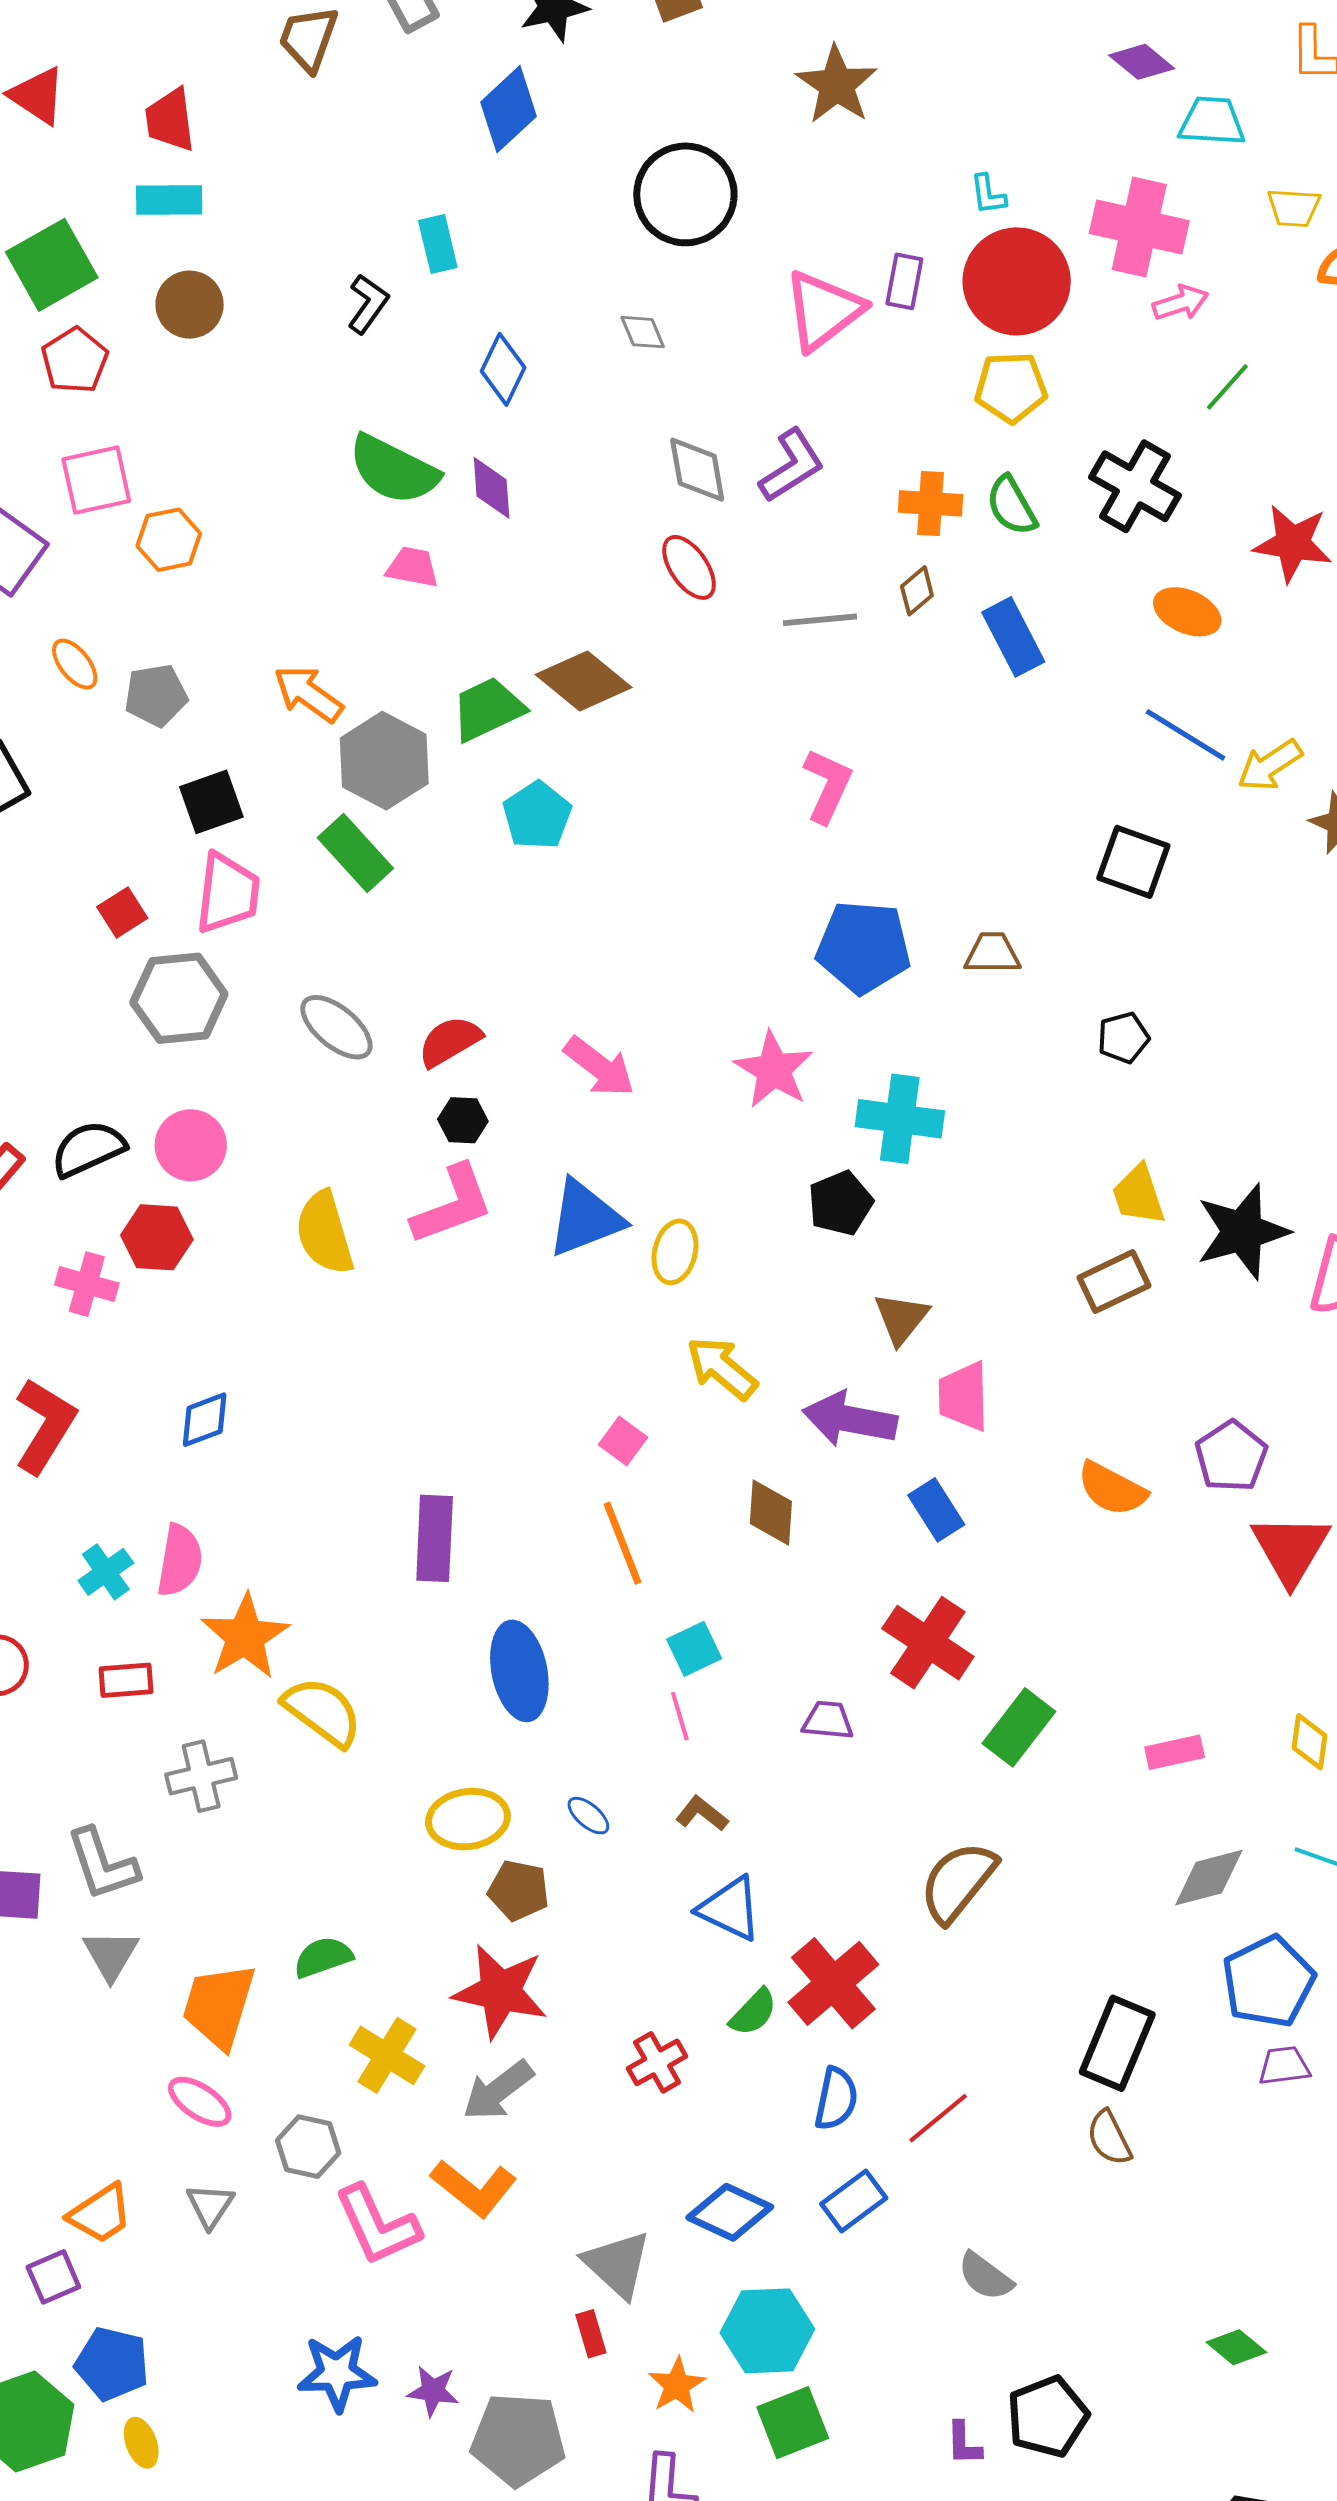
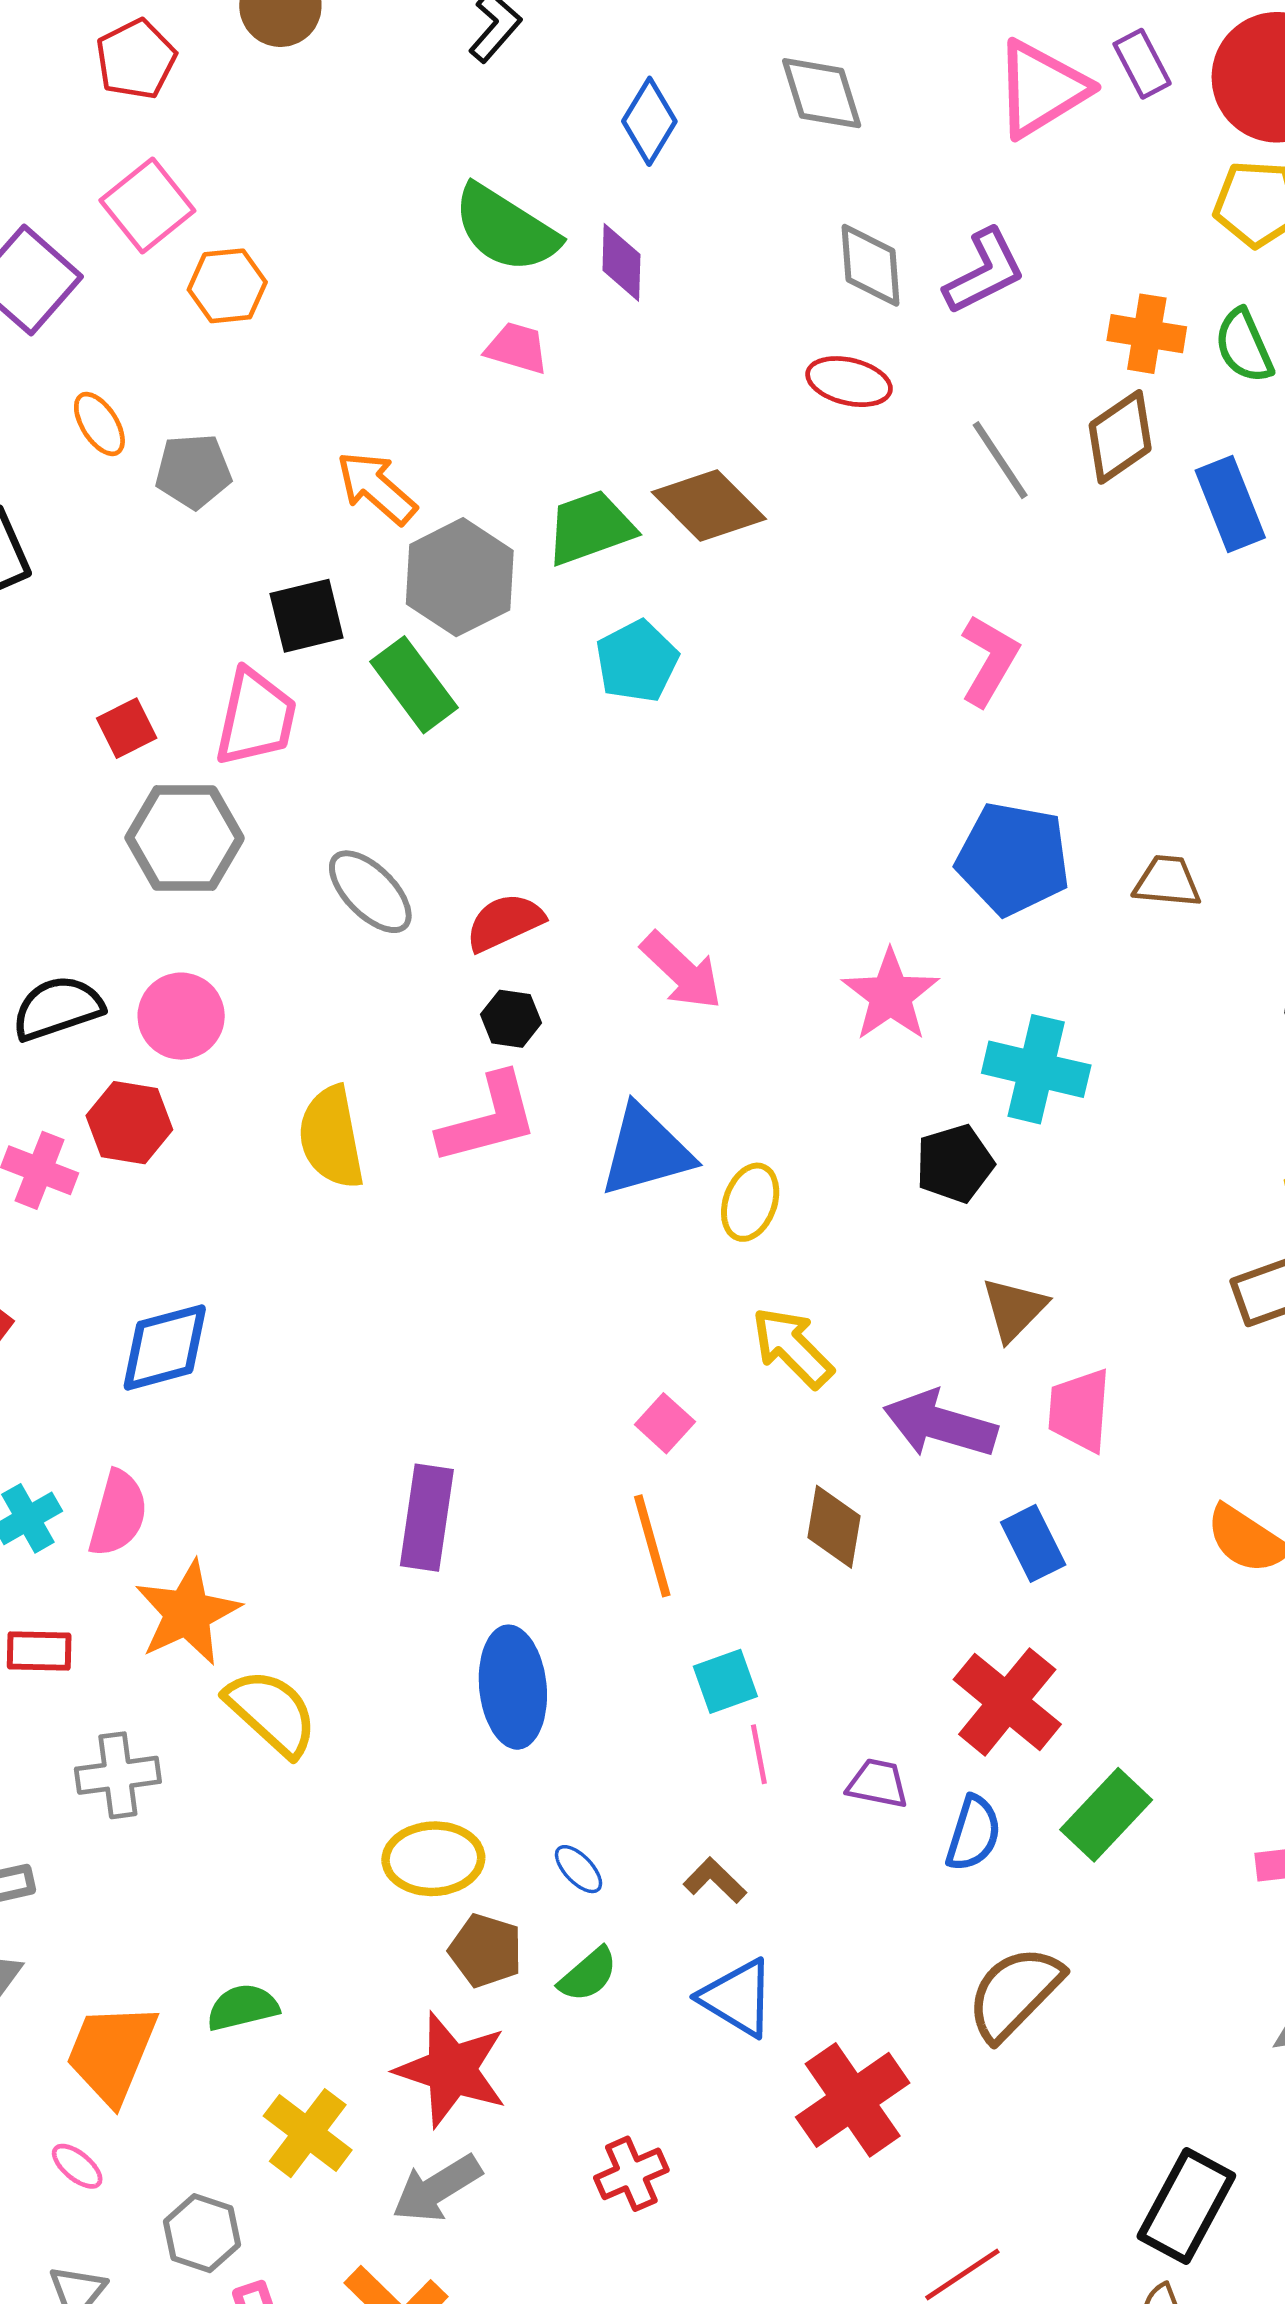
purple rectangle: (904, 281) -> (1142, 64), turned -44
gray diamond: (643, 332) -> (822, 93), size x1.6
pink square: (96, 480) -> (147, 205), turned -32
red ellipse: (689, 567) -> (849, 382), turned -48
brown diamond: (917, 591) -> (1120, 437), size x1.6
gray line: (820, 620) -> (1000, 460), turned 56
black square: (211, 802) -> (307, 616), moved
blue diamond: (205, 1420) -> (165, 1347), size x1.4
pink line: (680, 1716) -> (759, 1754), moved
green semicircle: (753, 2012) -> (588, 1975), moved
blue semicircle: (836, 2099) -> (973, 1833), moved
pink ellipse: (200, 2102) -> (77, 2166), size x0.7

